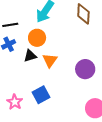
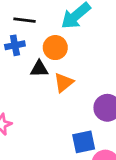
blue square: (41, 95) -> (84, 142), moved

